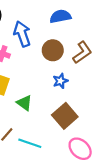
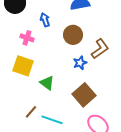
blue arrow: (22, 34) -> (45, 20), size x0.6
brown L-shape: (82, 52) -> (100, 49), moved

